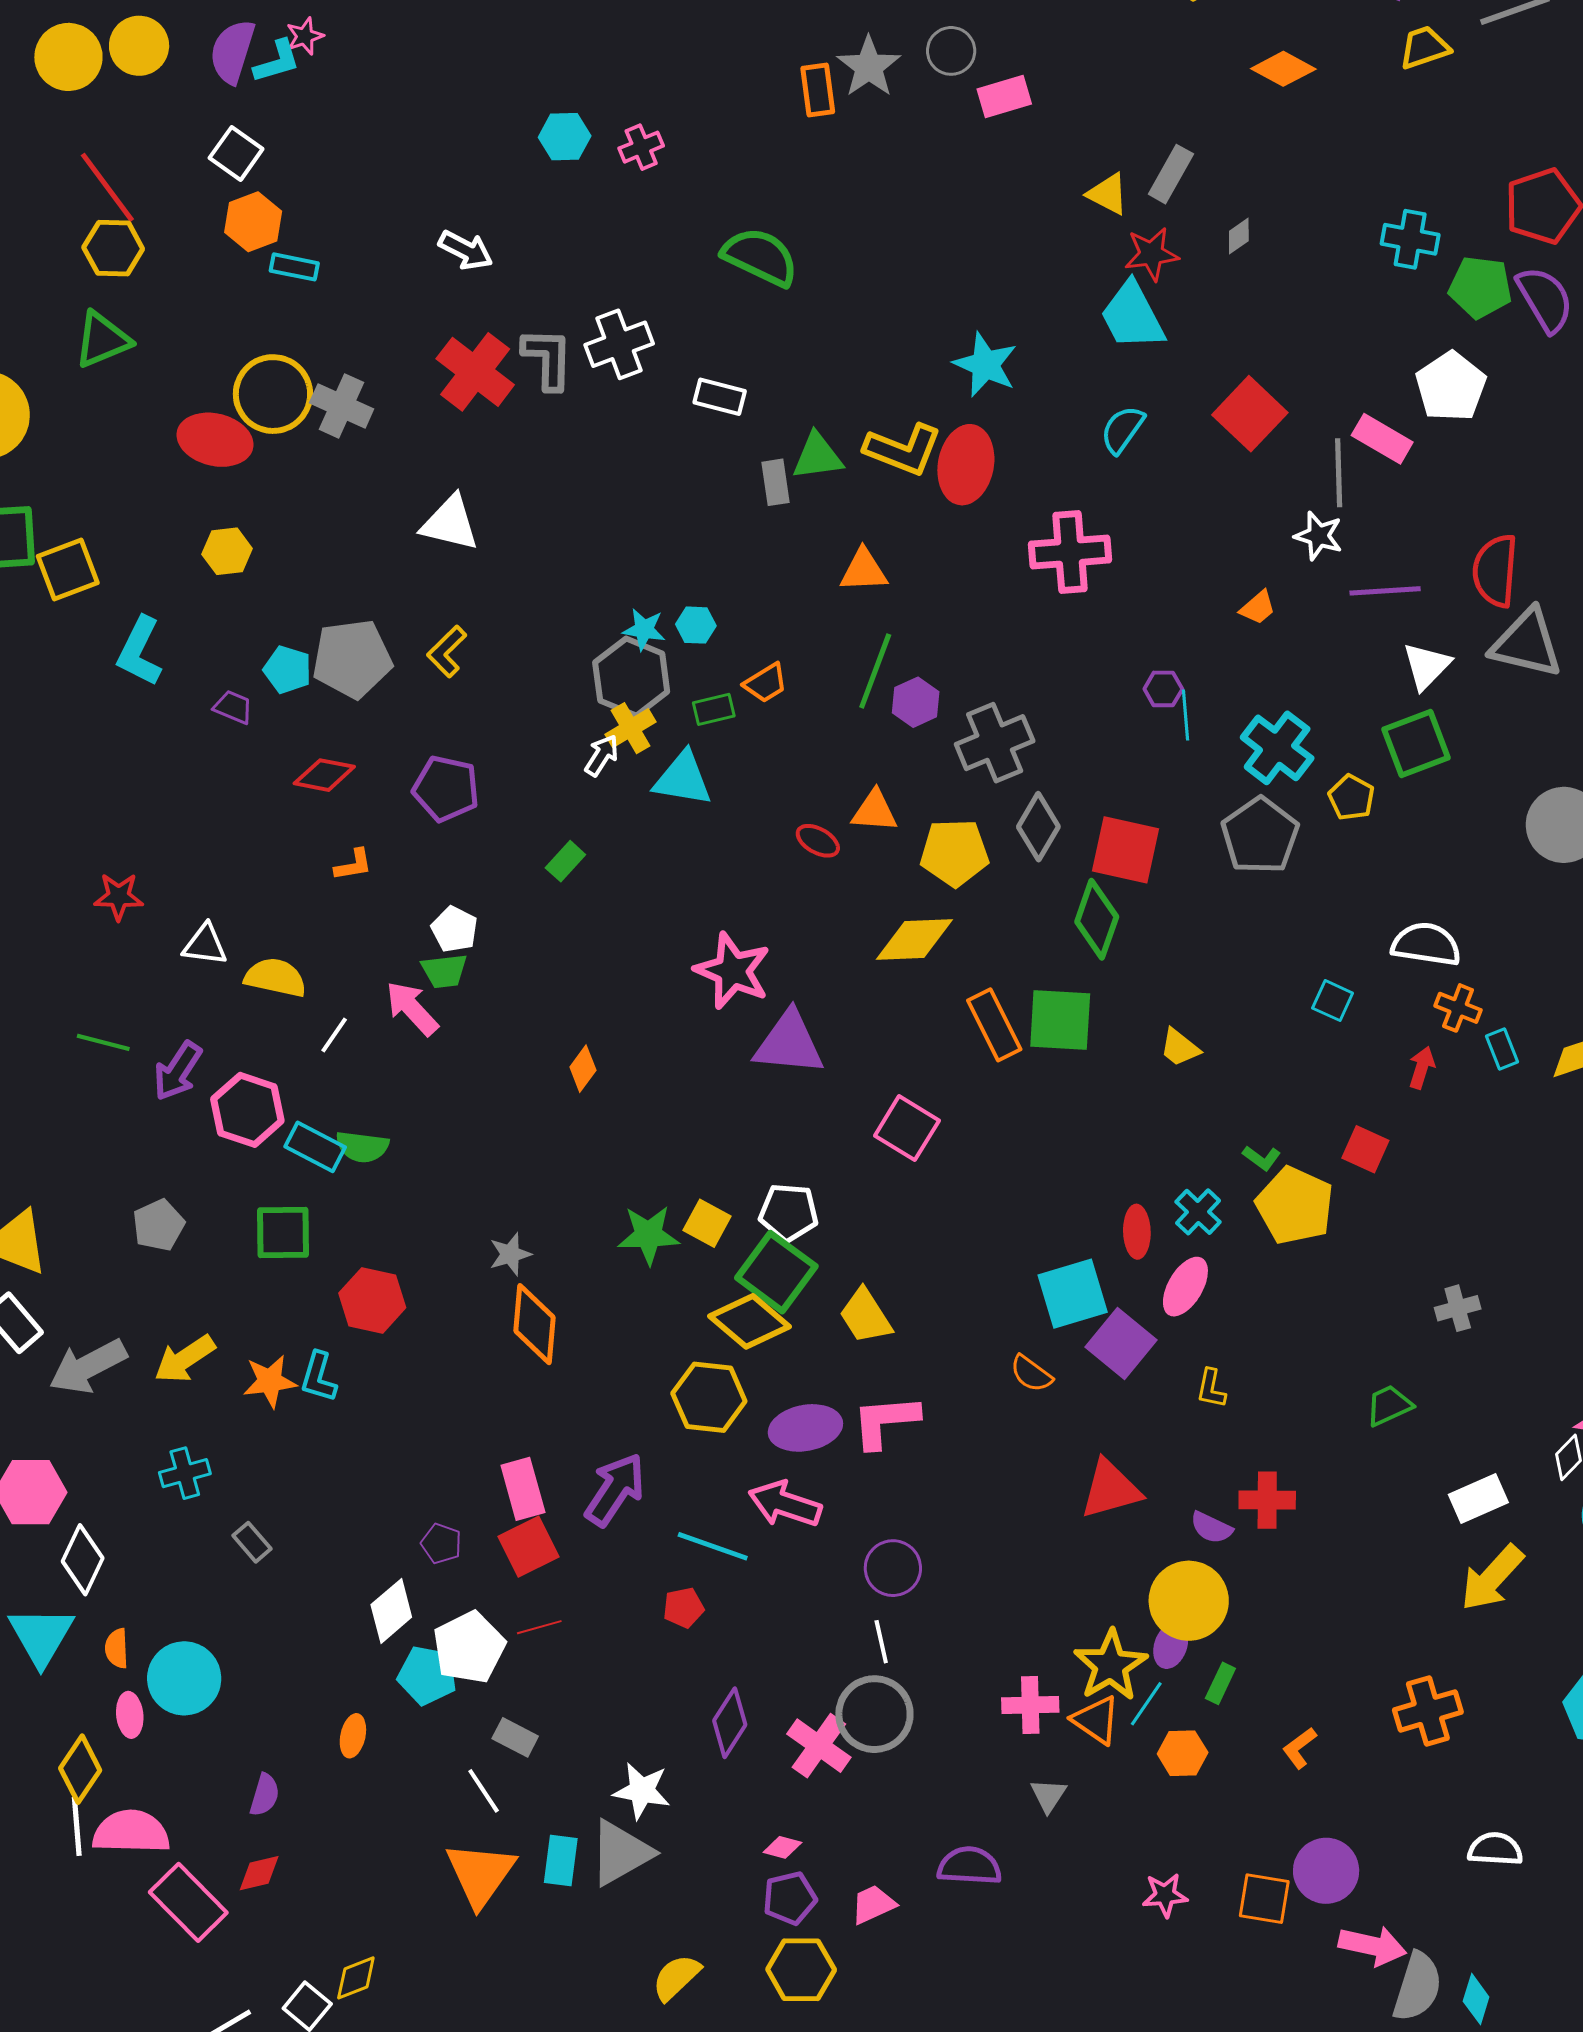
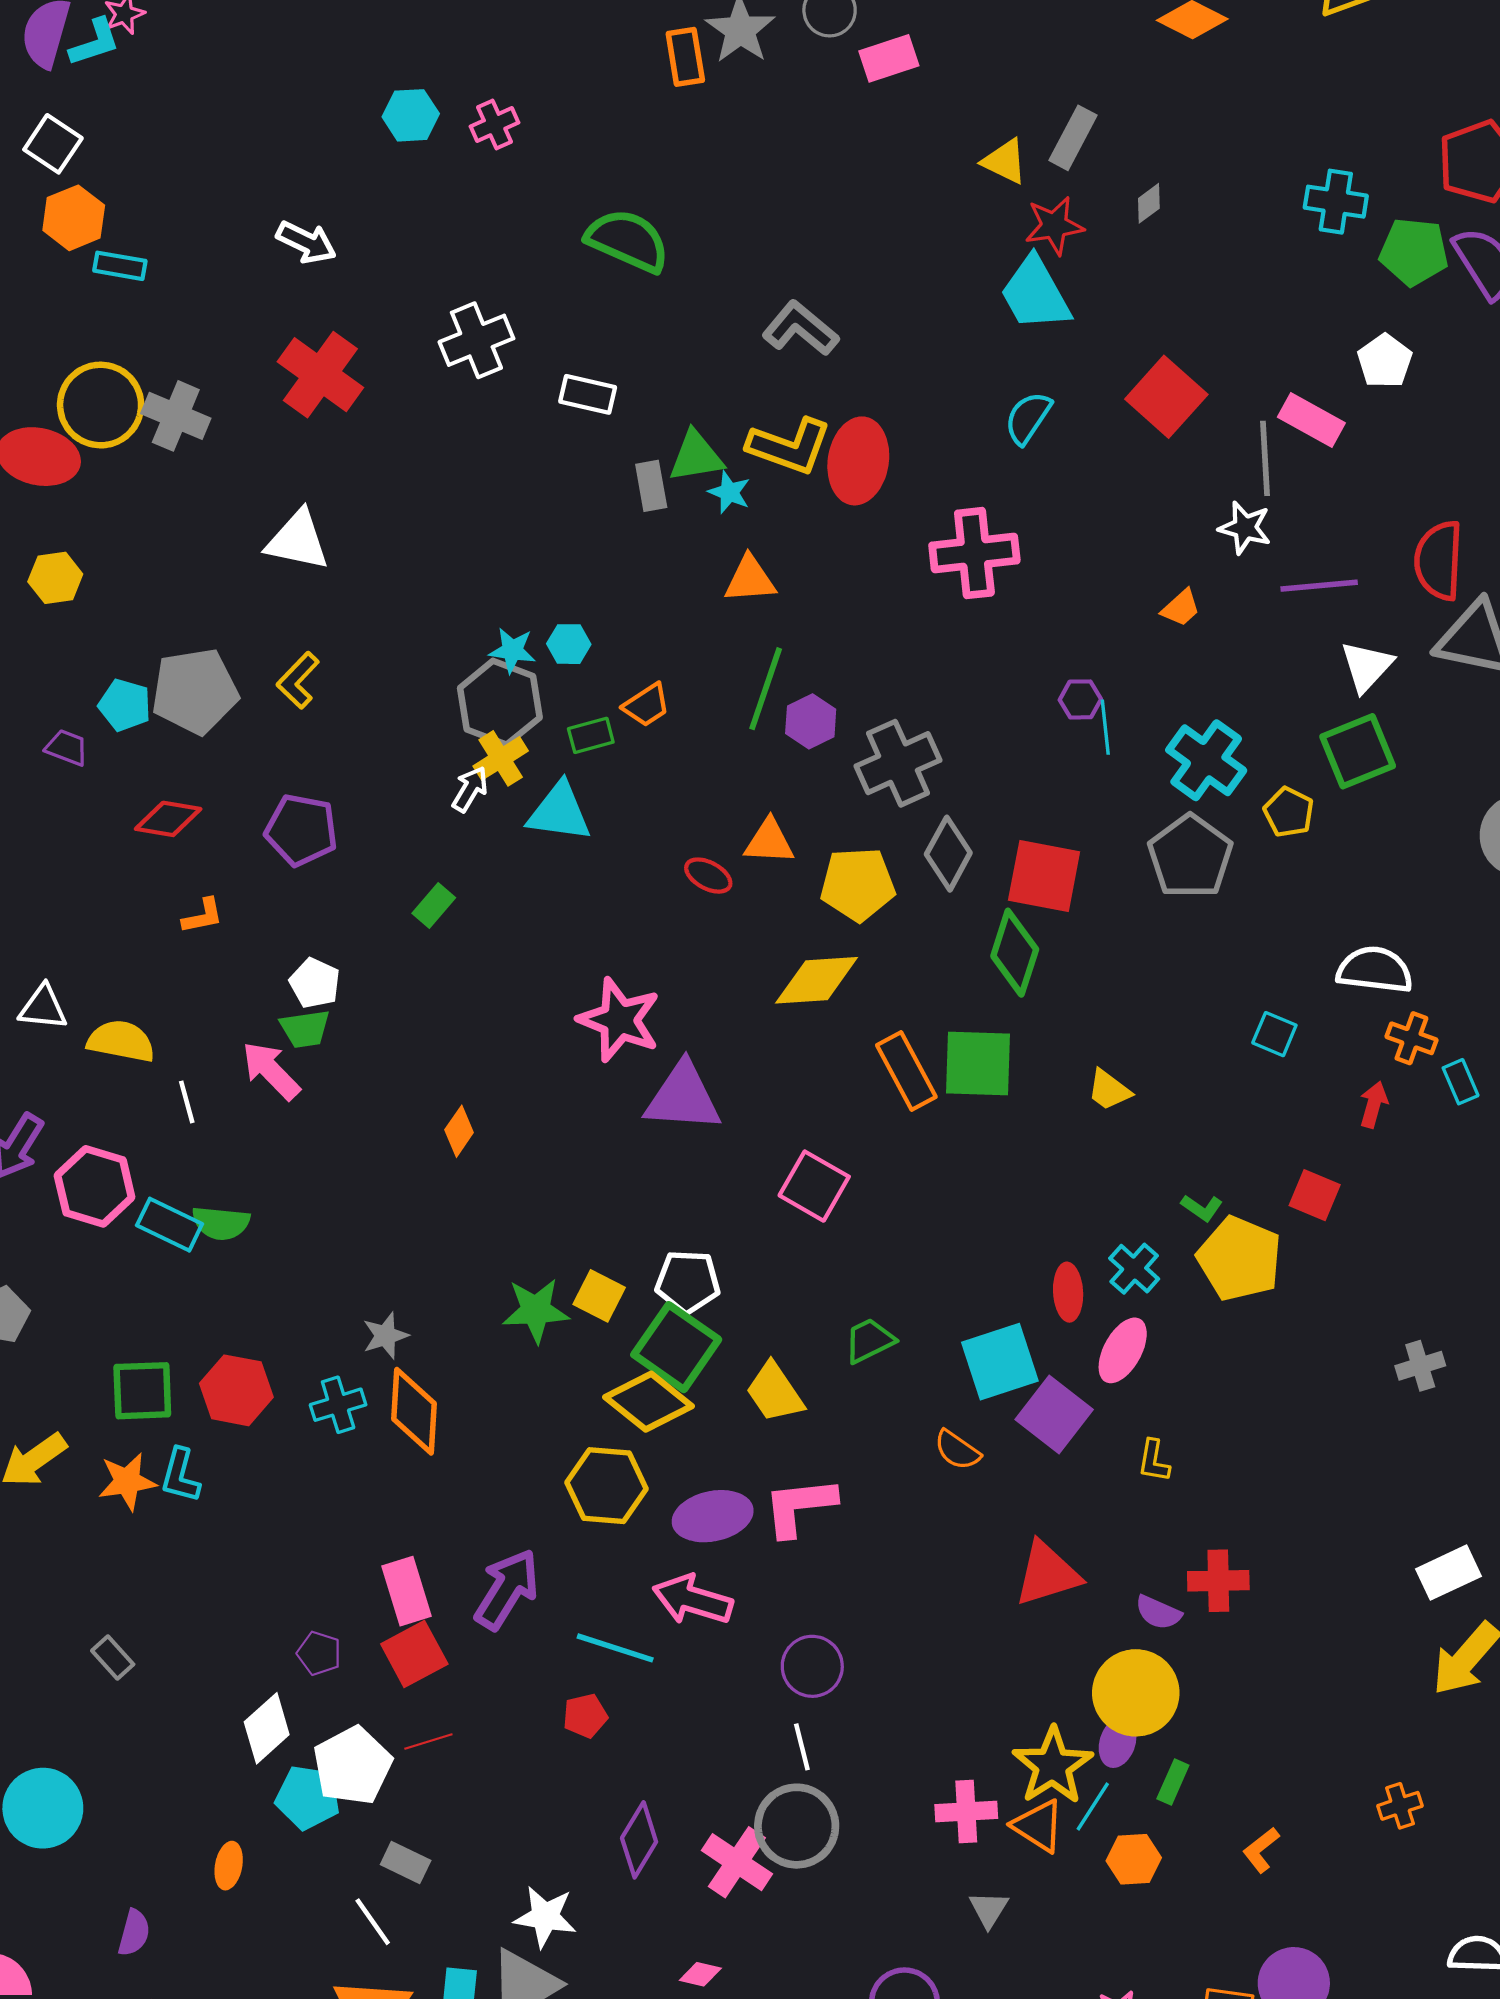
gray L-shape: (548, 359) -> (800, 328), moved, turned -50
cyan star: (985, 365) -> (729, 492), moved, size x0.6
white pentagon: (1451, 387) -> (1385, 361), size x0.7
white line: (334, 1035) -> (187, 1102), turned -48
green square: (283, 1232) -> (142, 1391), moved
green trapezoid: (1389, 1405) -> (869, 1341), moved
cyan cross: (185, 1473) -> (338, 1405), moved
orange cross: (1428, 1711) -> (1400, 1806), size x0.6

